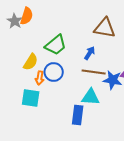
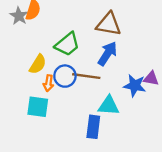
brown triangle: (105, 28) -> (109, 24), moved
blue arrow: (90, 53) -> (107, 54), size x1.5
brown line: (94, 72) -> (86, 76), moved

